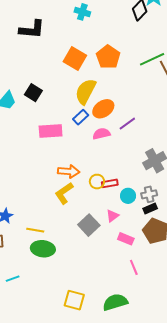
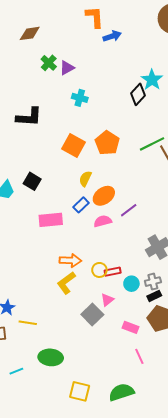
yellow semicircle: (86, 91) -> (85, 179), size x0.6
pink triangle: (113, 216) -> (107, 300), moved
yellow line: (35, 230) -> (28, 323), moved
green ellipse: (43, 249) -> (51, 357), moved

